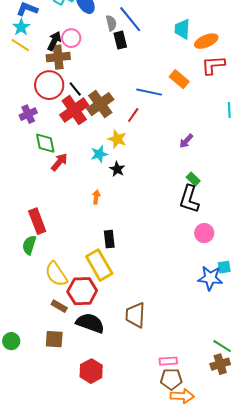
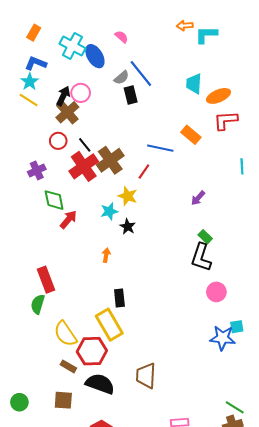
gray semicircle: (111, 23) -> (121, 78), turned 63
brown cross: (58, 57) -> (67, 112), turned -35
red circle: (49, 85) -> (58, 141), size x0.6

